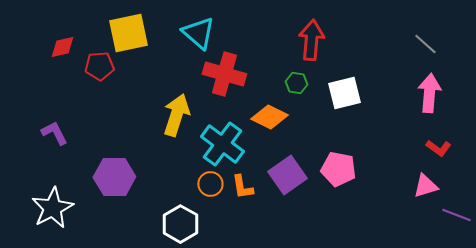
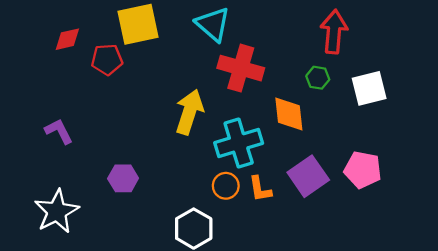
orange diamond: (269, 117) -> (289, 114), turned 57
cyan cross: (222, 144) -> (239, 143), turned 36
purple hexagon: (114, 177) -> (123, 178), size x0.7

